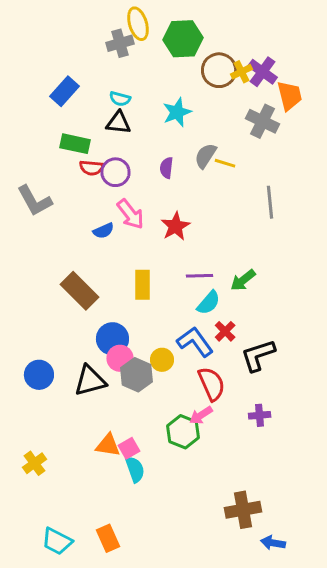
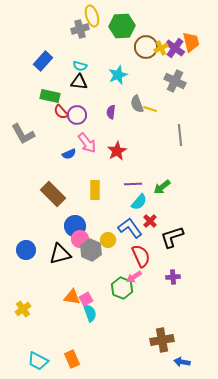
orange trapezoid: (290, 96) -> (191, 42), moved
gray semicircle: (206, 156) -> (137, 104), turned -54
red semicircle: (91, 168) -> (61, 112), turned 42

